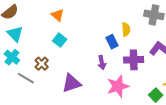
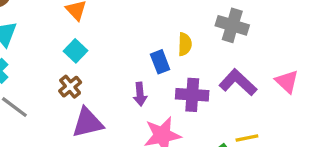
brown cross: (42, 64) -> (70, 87), moved

